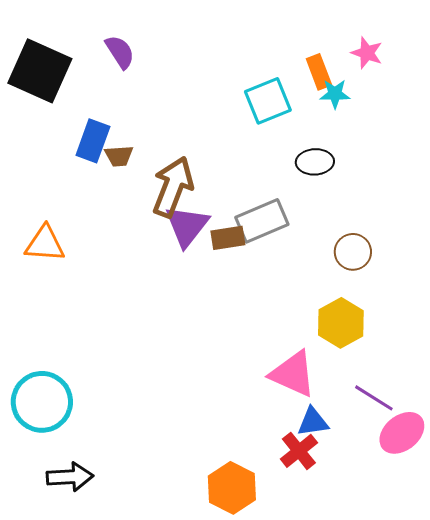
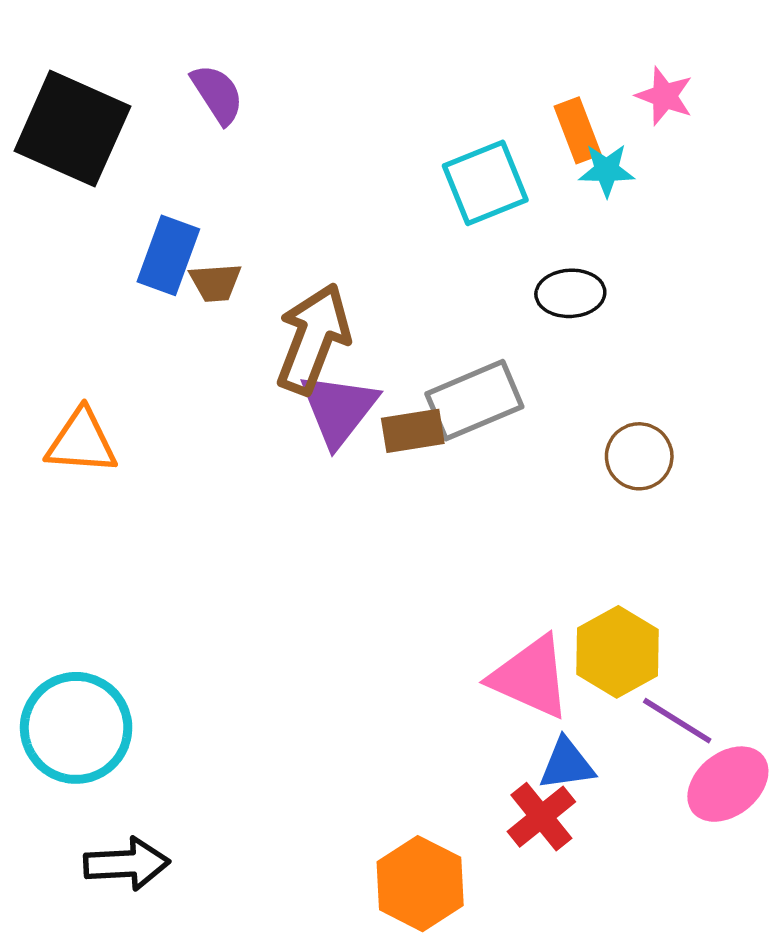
yellow hexagon: (341, 323) -> (617, 652), moved

